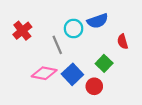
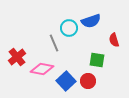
red cross: (22, 31) -> (17, 57), moved
green square: (104, 63) -> (97, 60), turned -35
blue square: (72, 74) -> (66, 81), moved

